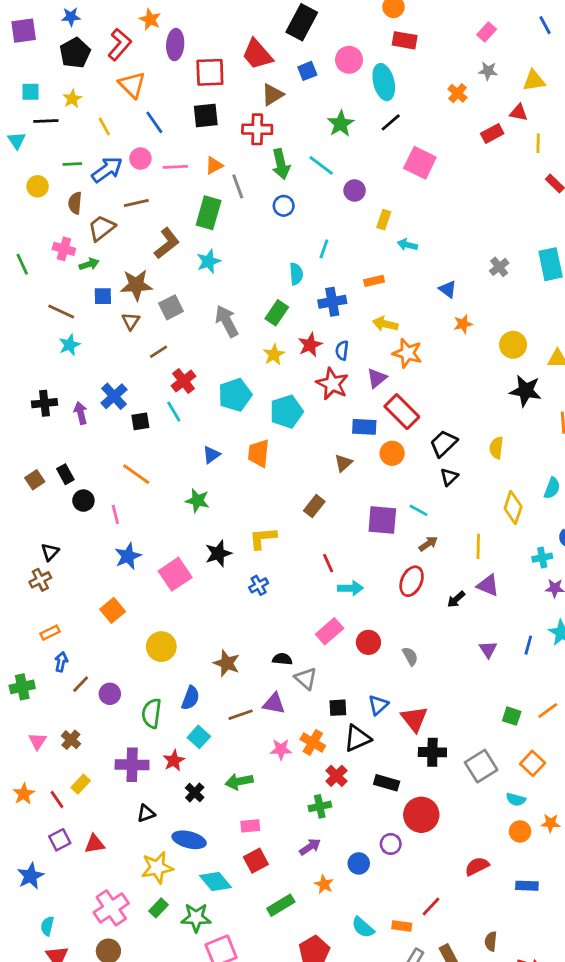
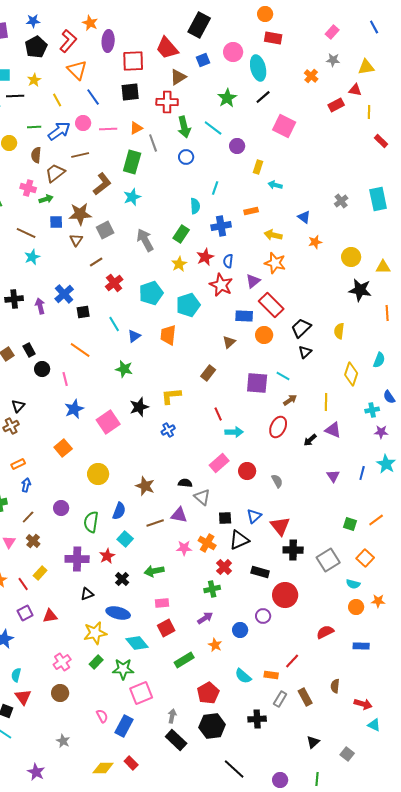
yellow arrow: (385, 324) -> (273, 235), moved
cyan line: (174, 412) -> (114, 324), moved
brown line: (81, 684) -> (28, 517), moved
pink cross: (111, 908) -> (62, 662), size x0.7

